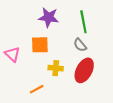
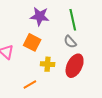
orange square: (40, 45) -> (32, 42), turned 30

